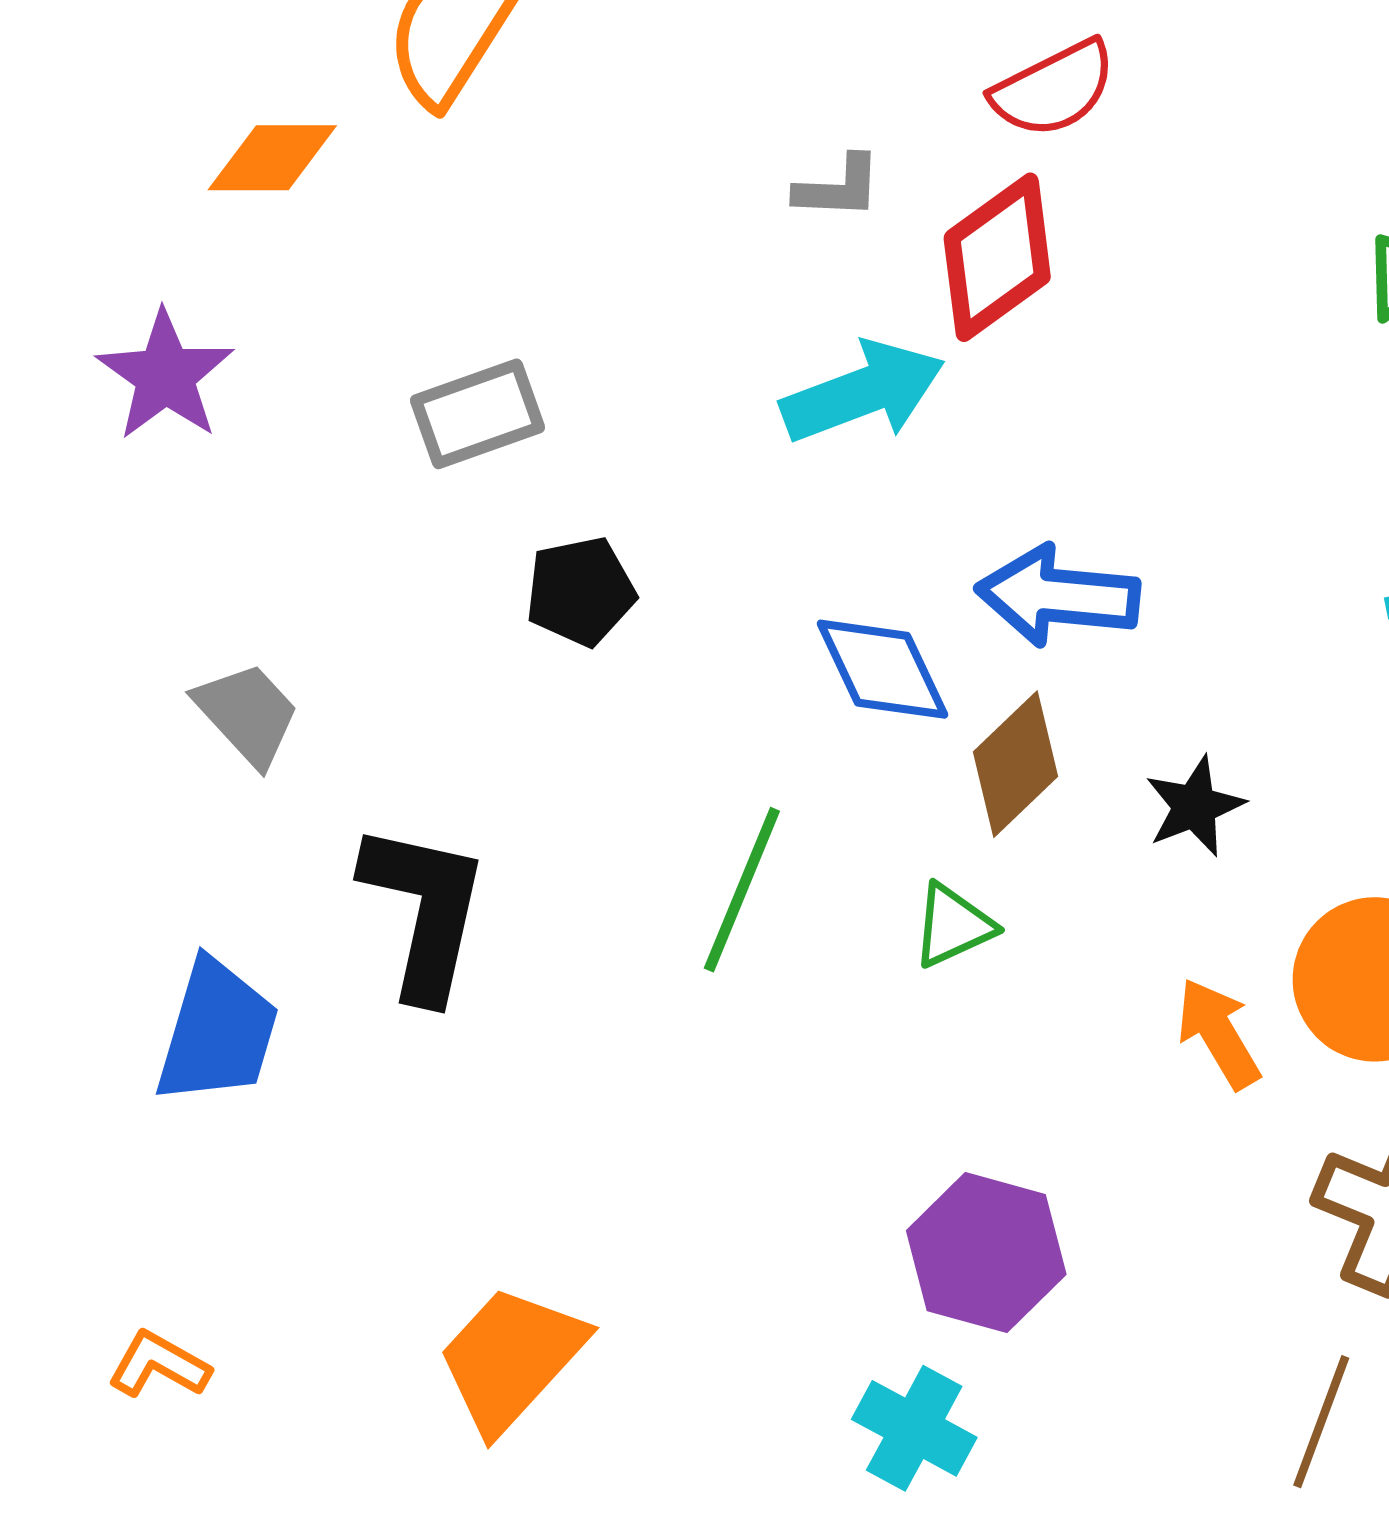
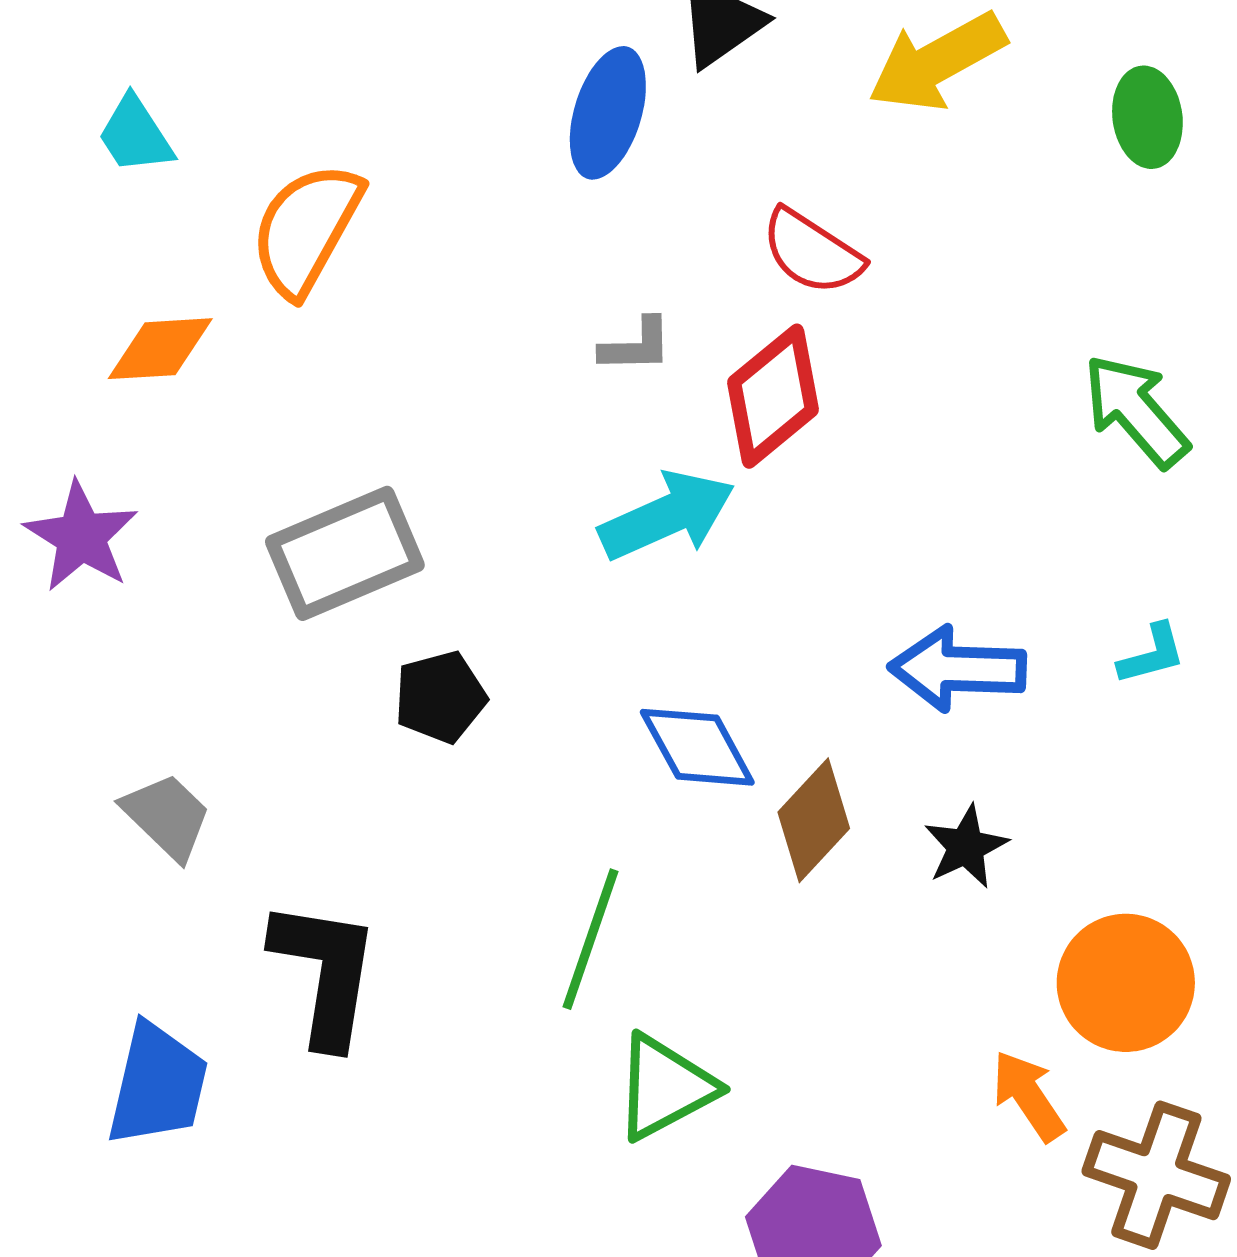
red semicircle: (1054, 89) -> (812, 252), turned 63
gray rectangle: (477, 414) -> (345, 553), size x1.4
blue arrow: (1058, 596) -> (957, 669), moved
green triangle: (953, 926) -> (665, 1087), moved, size x1.5
orange arrow: (1218, 1033) -> (1028, 1096), moved

